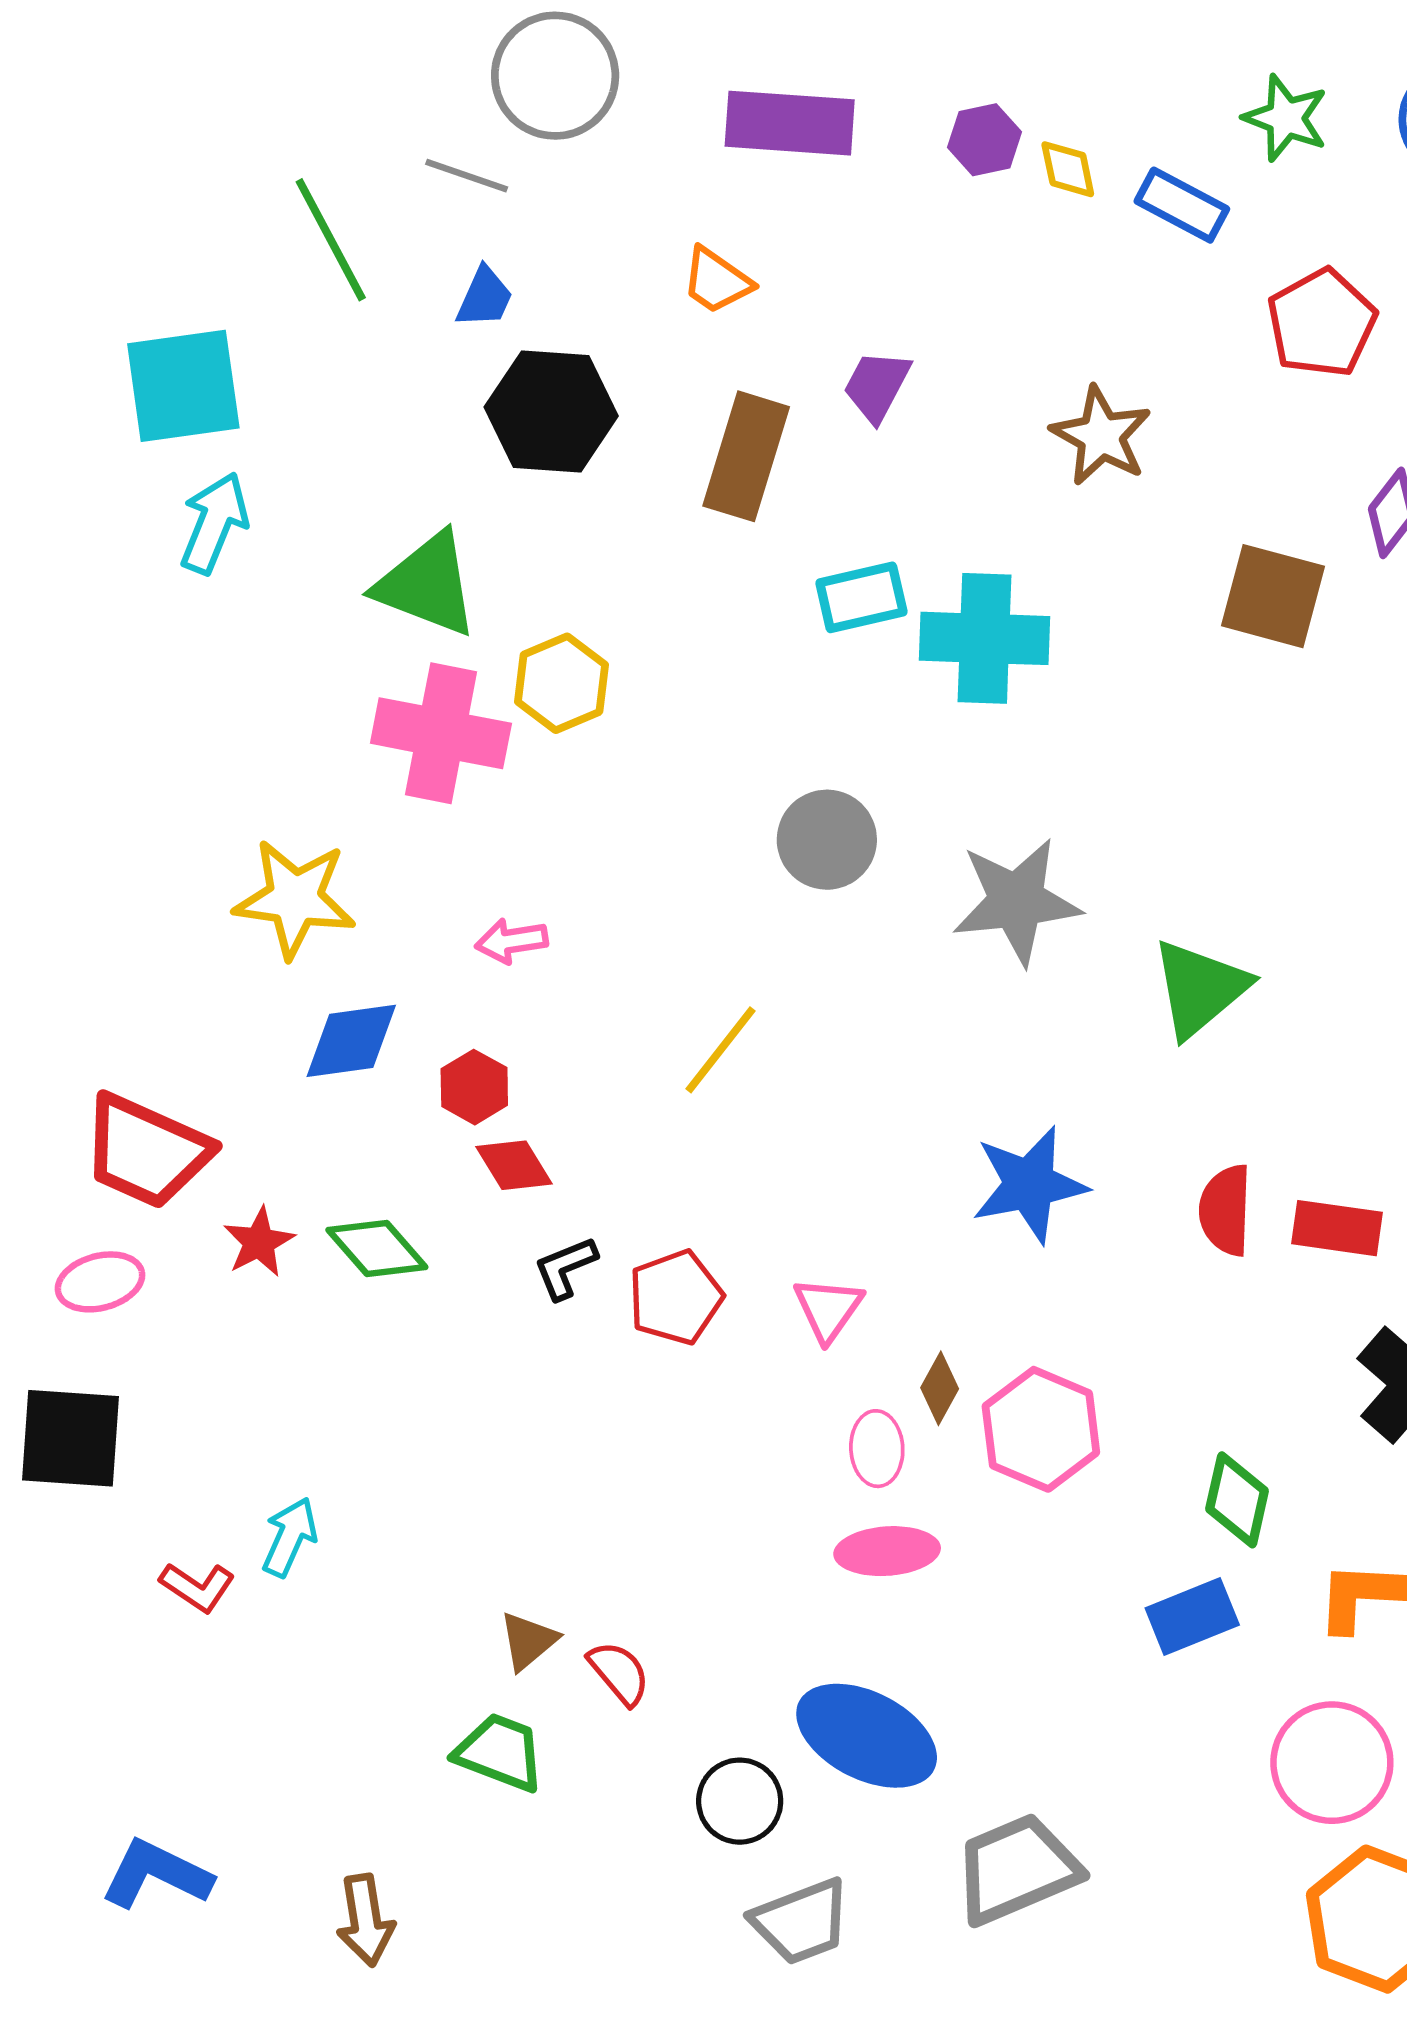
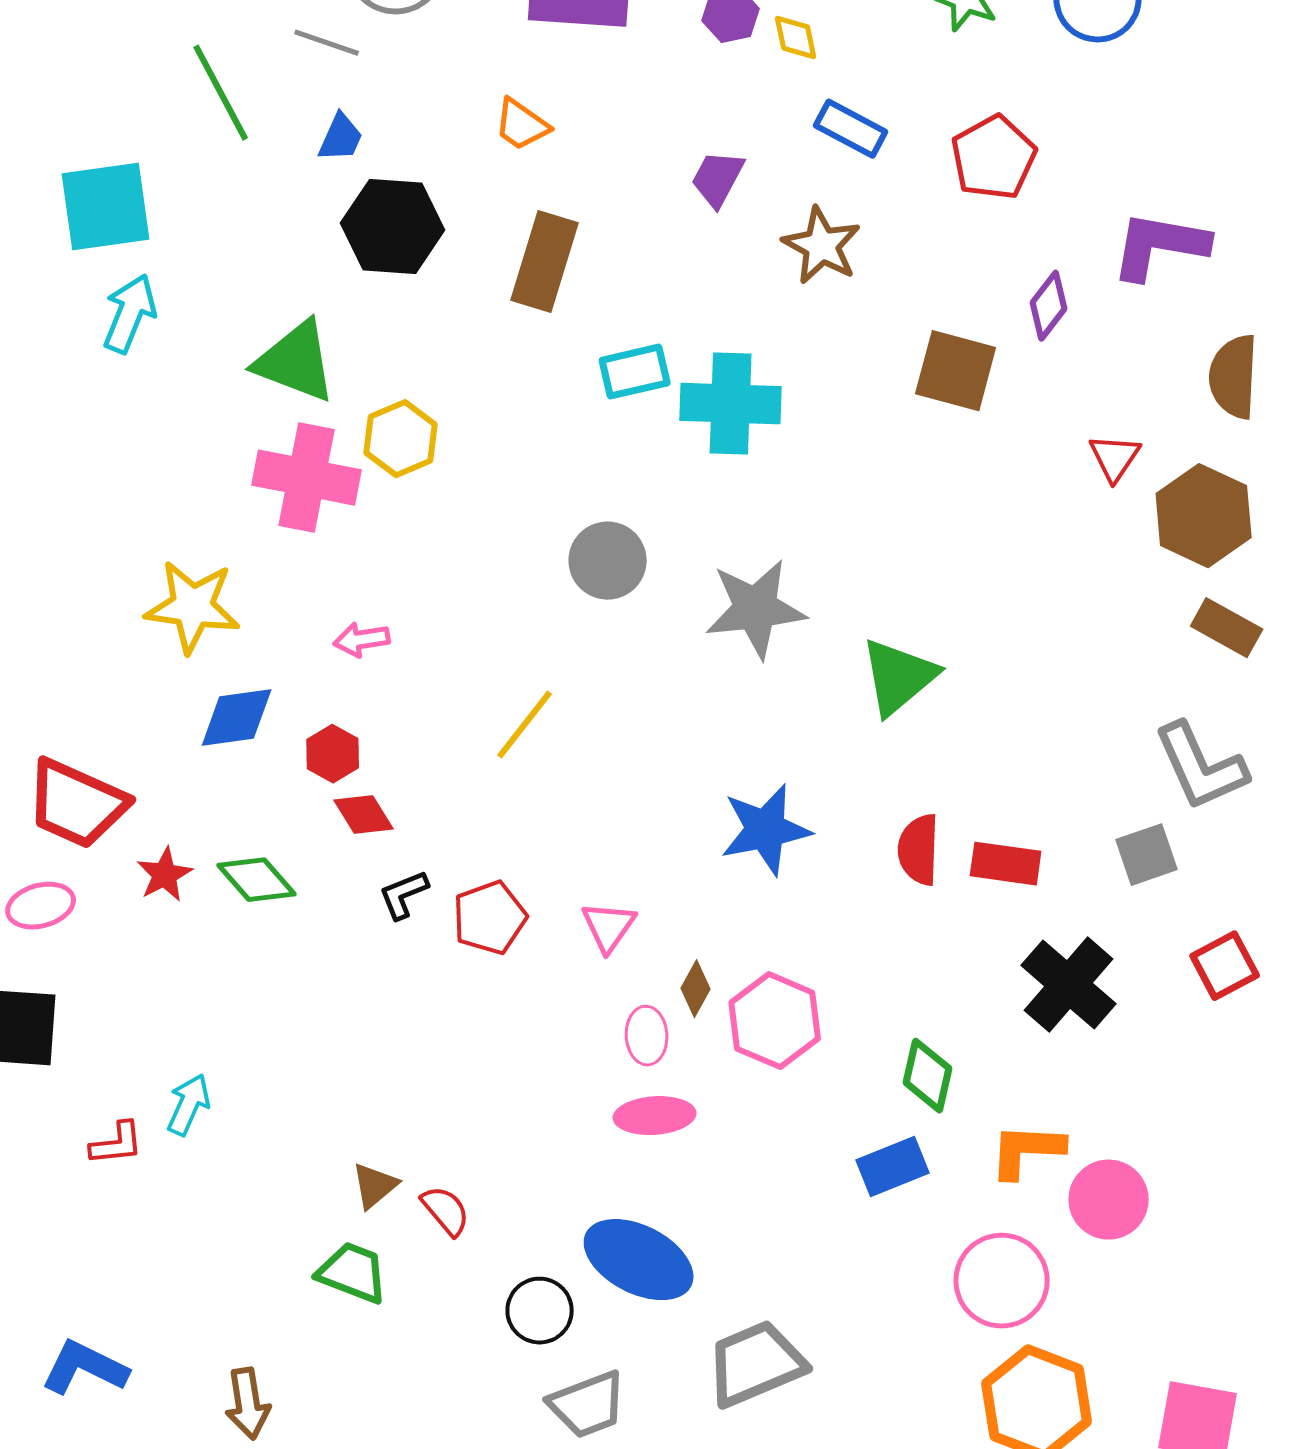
blue rectangle: (1182, 205) -> (851, 129), moved
purple trapezoid: (877, 386) -> (718, 179), moved
red L-shape: (197, 1587) -> (117, 1144), turned -40

